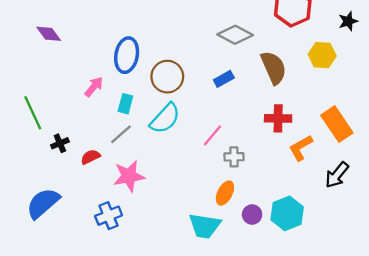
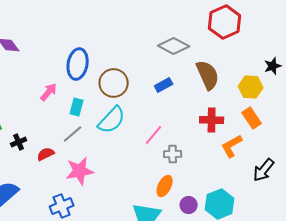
black star: (348, 21) -> (273, 66), moved
yellow hexagon: (322, 55) -> (251, 87), moved
orange rectangle: (337, 124) -> (252, 118), moved, size x0.7

